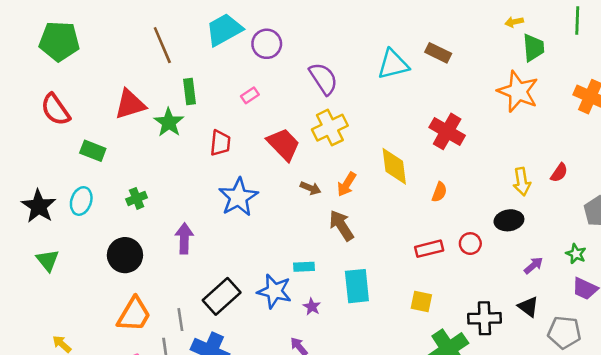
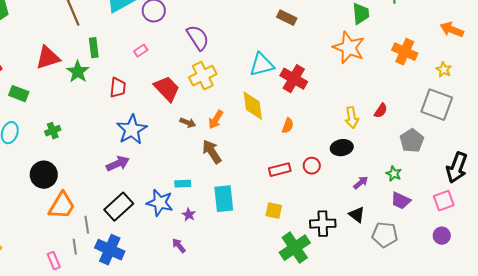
cyan triangle: (393, 64) -> (262, 65), moved
purple arrow: (184, 238) -> (118, 164), moved, turned 65
orange trapezoid: (134, 314) -> (62, 206), moved

